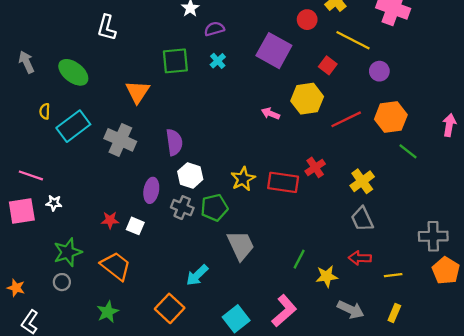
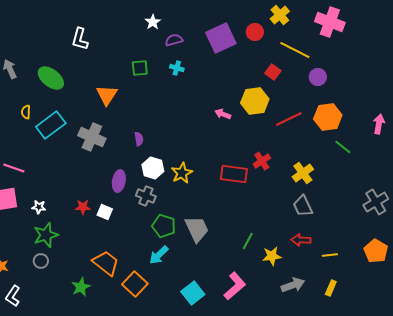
purple square: (274, 51) -> (221, 38), moved, turned 36
green square: (175, 61) -> (140, 68), size x0.7
cyan cross: (218, 61) -> (177, 68), turned -32
purple semicircle: (174, 142) -> (139, 139), size x0.6
yellow star: (243, 179) -> (182, 173), moved
white star: (54, 203) -> (39, 207), moved
green pentagon: (214, 208) -> (164, 226), moved, turned 30
gray cross: (433, 236) -> (376, 202), moved, turned -30
orange trapezoid: (116, 266) -> (106, 263), moved
gray arrow: (351, 310) -> (293, 285), turned -45

